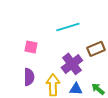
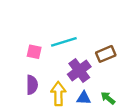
cyan line: (68, 27) -> (64, 42), moved

